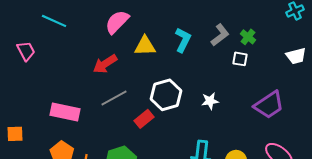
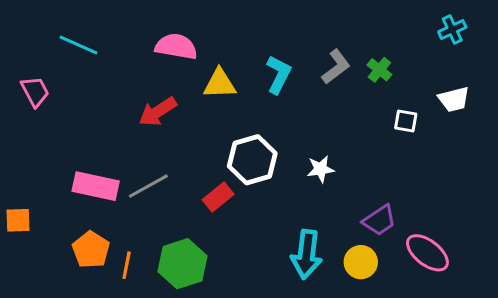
pink semicircle: (117, 22) -> (176, 47), turned 56
white square: (240, 59) -> (406, 121), moved
gray line: (114, 98) -> (148, 186), moved
purple trapezoid: (269, 105) -> (379, 220), moved, size x0.7

